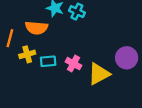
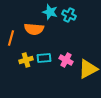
yellow cross: (27, 54) -> (26, 60), moved

